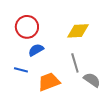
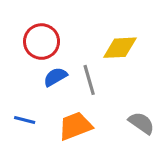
gray line: (75, 63) -> (89, 80), moved
blue line: (21, 70) -> (25, 120), moved

